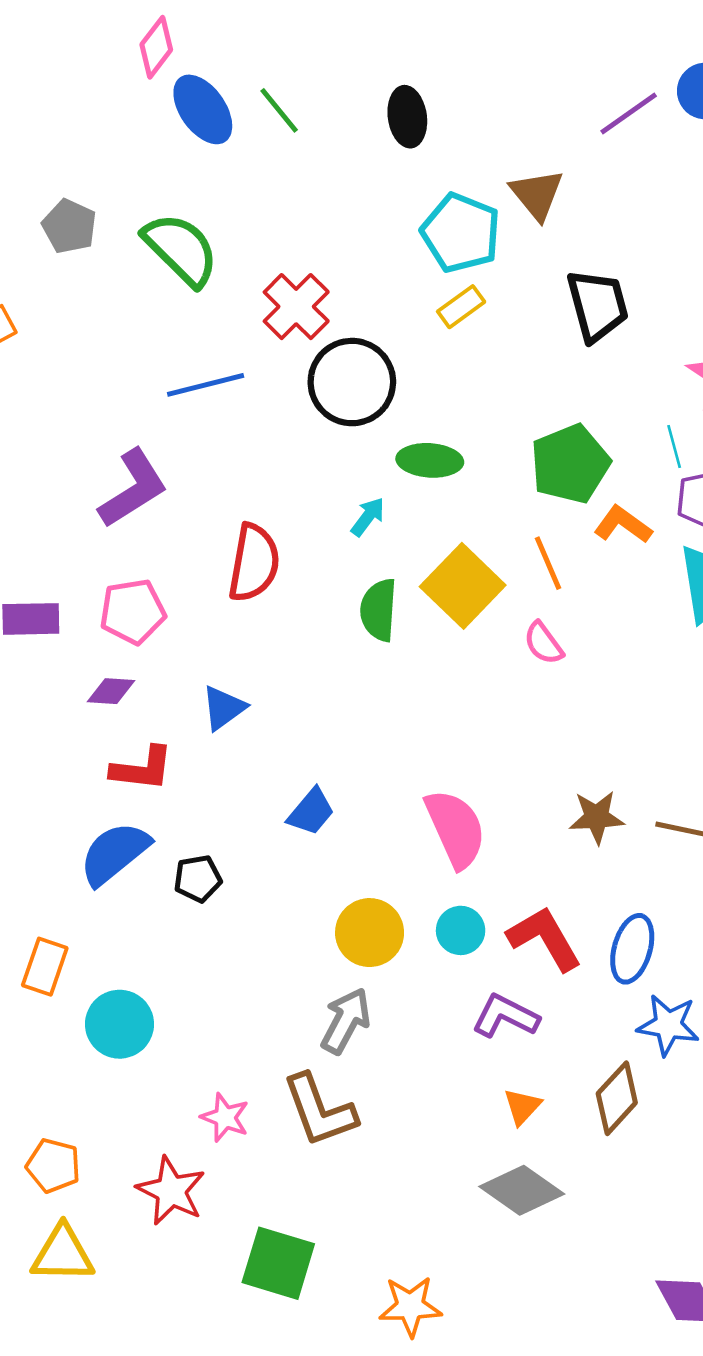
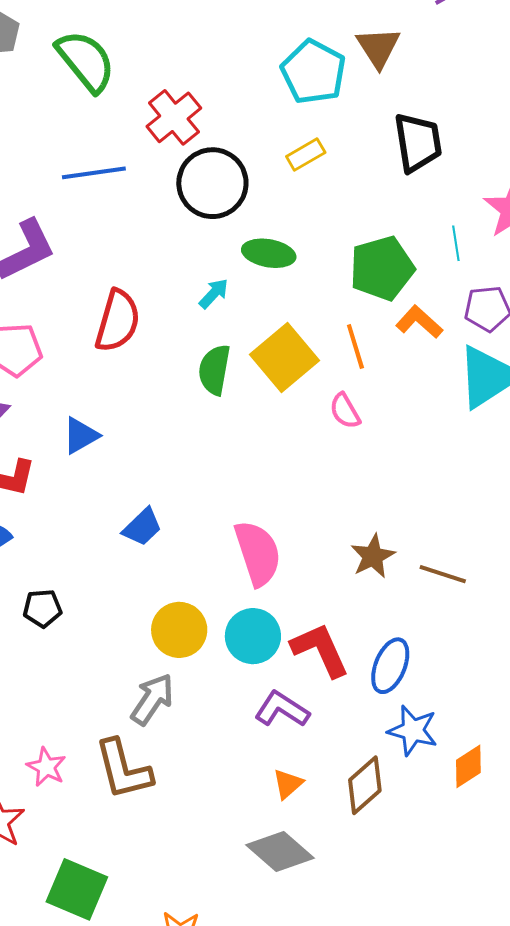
yellow rectangle: (461, 307) -> (306, 155), moved
cyan line: (674, 446) -> (456, 243), moved
brown star: (597, 817) -> (373, 556), turned -30
black pentagon: (198, 879) -> (42, 608), moved
cyan circle: (461, 930) -> (253, 636), size x1.4

